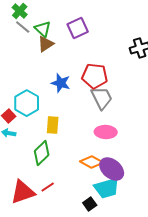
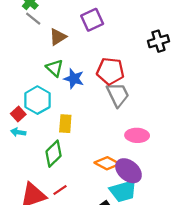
green triangle: (43, 29) -> (55, 68), moved
pink ellipse: (106, 132) -> (137, 135), moved

